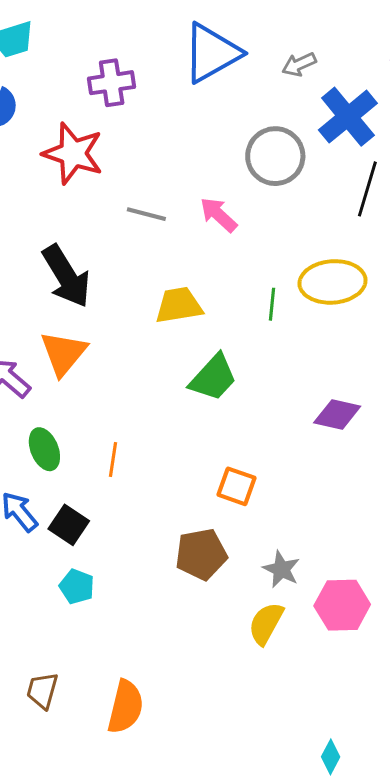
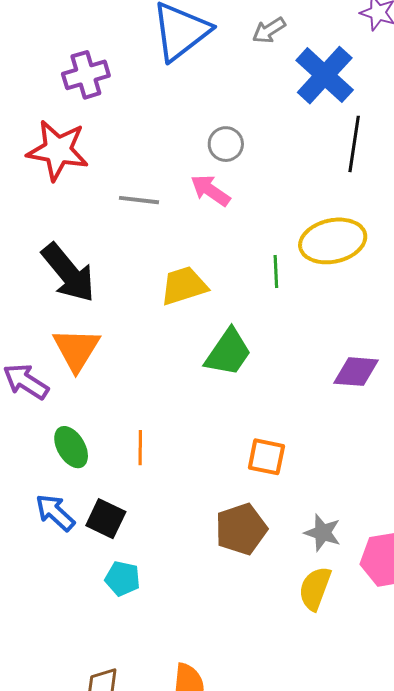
gray circle: (275, 156) -> (226, 144), moved, size x0.6

